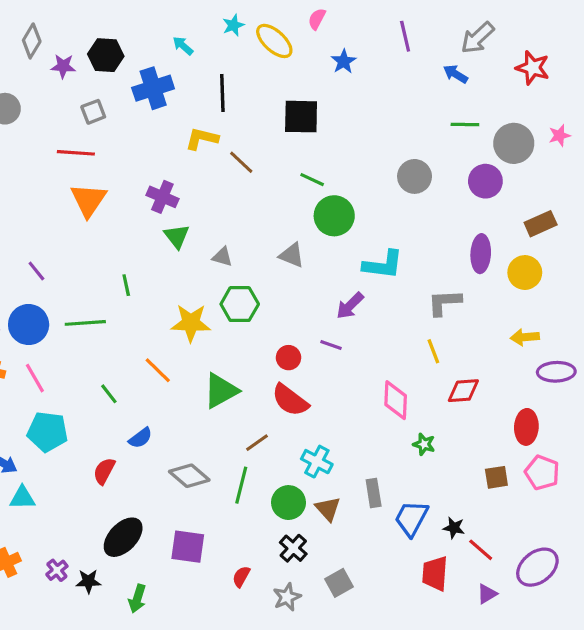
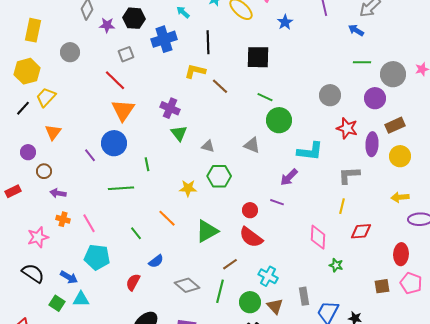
red star: (533, 68) -> (347, 128), moved
red line: (76, 153) -> (115, 80), turned 40
brown rectangle: (541, 224) -> (395, 125), moved
yellow star: (191, 323) -> (188, 188), size x0.7
blue circle: (29, 325) -> (114, 143), moved
yellow line: (433, 351) -> (342, 206), turned 35

